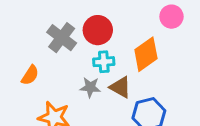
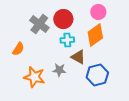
pink circle: (171, 17) -> (98, 12), moved
gray star: (90, 87) -> (59, 70), moved

